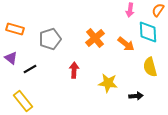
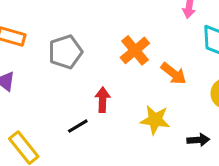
orange arrow: (126, 44) -> (174, 74), moved
black line: (30, 69) -> (78, 126), moved

